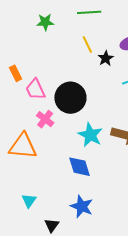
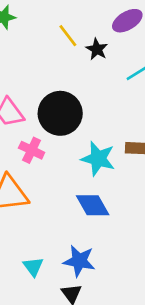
blue star: (82, 206) -> (79, 261), moved

